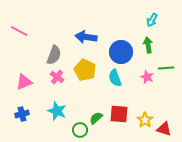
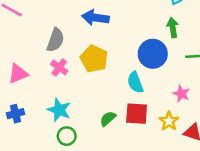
blue circle: (121, 52) -> (153, 54), moved
pink star: (147, 77) -> (181, 94), moved
cyan semicircle: (115, 78) -> (135, 82), moved
green circle: (80, 130) -> (67, 136), moved

